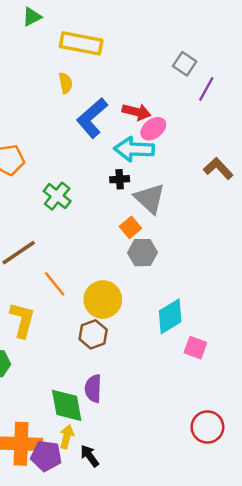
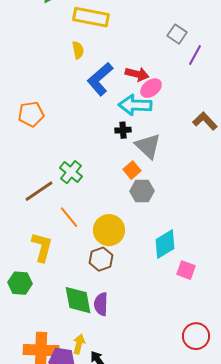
green cross: (57, 196) -> (71, 172), moved
green diamond: (67, 405) -> (78, 300), moved

